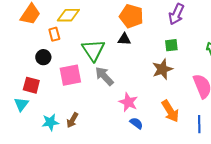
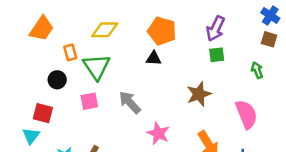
yellow diamond: (68, 15) -> (105, 30), moved
green square: (171, 45) -> (217, 55), moved
green triangle: (93, 50) -> (96, 67), moved
pink square: (70, 75) -> (89, 101), size x0.7

